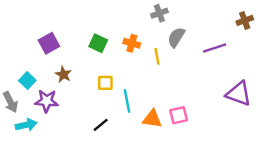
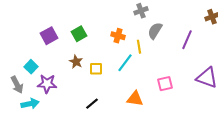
green square: (98, 43) -> (79, 34), moved, turned 35
purple line: (215, 48) -> (187, 40), turned -48
brown star: (63, 74) -> (76, 62), moved
cyan line: (127, 101) -> (125, 63), moved, turned 48
pink square: (179, 115) -> (165, 84), moved

